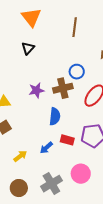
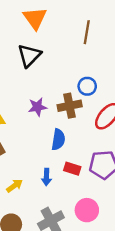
black triangle: (28, 48) -> (29, 55), size x1.5
blue arrow: (46, 148) -> (46, 177), turned -48

